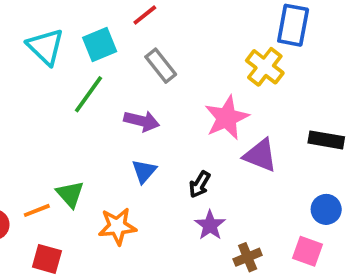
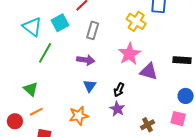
gray rectangle: (161, 66) -> (93, 30), turned 60
yellow cross: (265, 67) -> (136, 21), moved
green line: (88, 94) -> (45, 53), moved
green triangle: (70, 194) -> (31, 89), moved
purple star: (210, 225) -> (117, 109), moved

